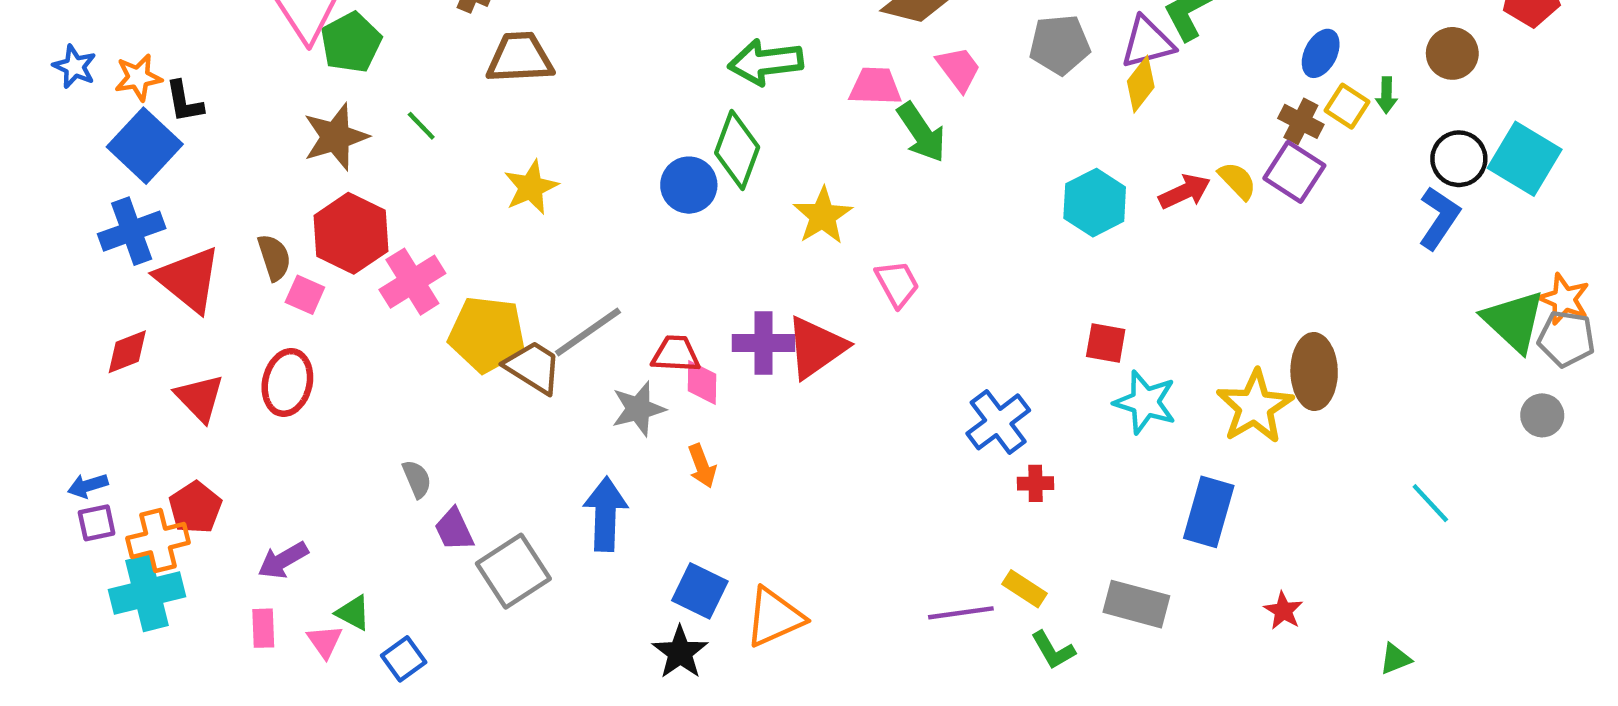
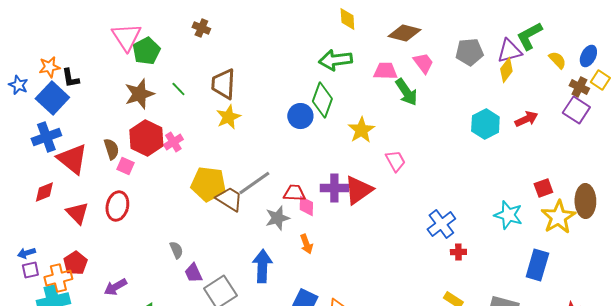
brown trapezoid: (520, 58) -> (223, 84), moved, turned -84
blue star: (75, 67) -> (18, 85), moved
yellow semicircle: (1237, 181) -> (557, 60), moved
pink cross: (412, 282) -> (173, 142), moved, size x0.7
red square: (1106, 343) -> (543, 188), moved, turned -30

